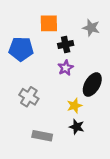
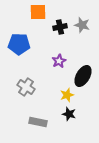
orange square: (49, 23) -> (38, 12), moved
black cross: (66, 44) -> (60, 27), moved

